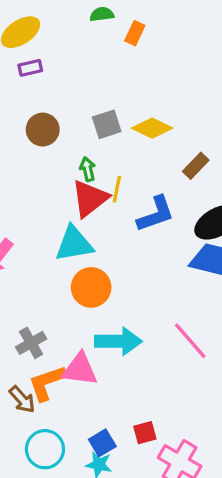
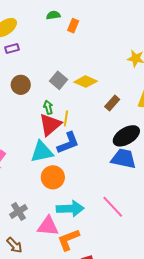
gray square: (107, 124) -> (59, 80), turned -30
blue L-shape: (156, 214) -> (68, 143), moved
orange L-shape: (47, 383) -> (68, 240), moved

